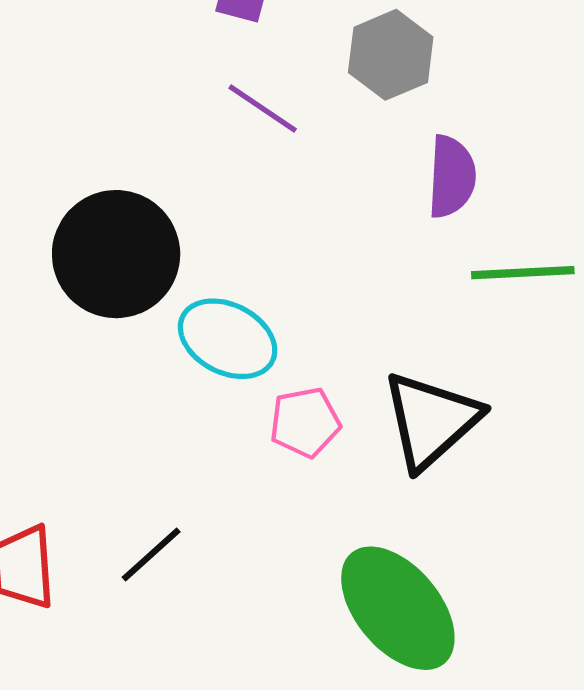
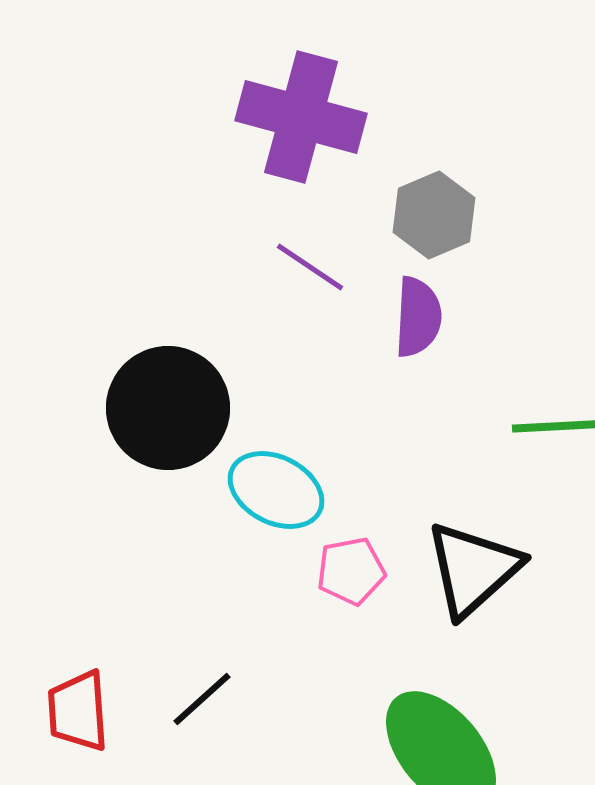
purple semicircle: (452, 177) -> (418, 317), moved

